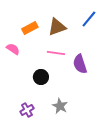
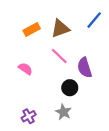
pink semicircle: (13, 49) -> (25, 69), moved
pink line: (56, 53) -> (59, 56), turned 36
black circle: (41, 77) -> (70, 88), moved

